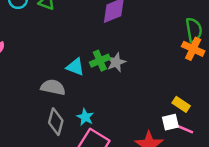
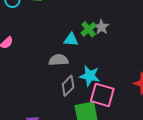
cyan star: (85, 117) -> (90, 76), size x1.5
gray diamond: (56, 122) -> (68, 86), turned 45

